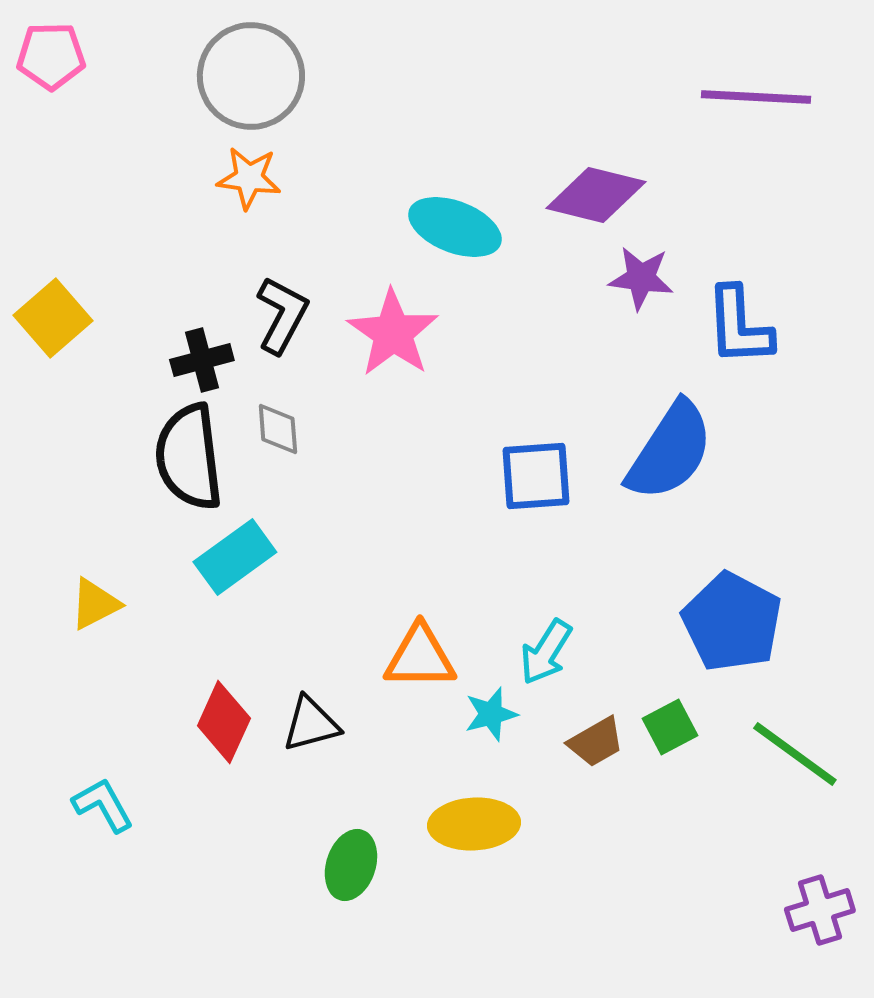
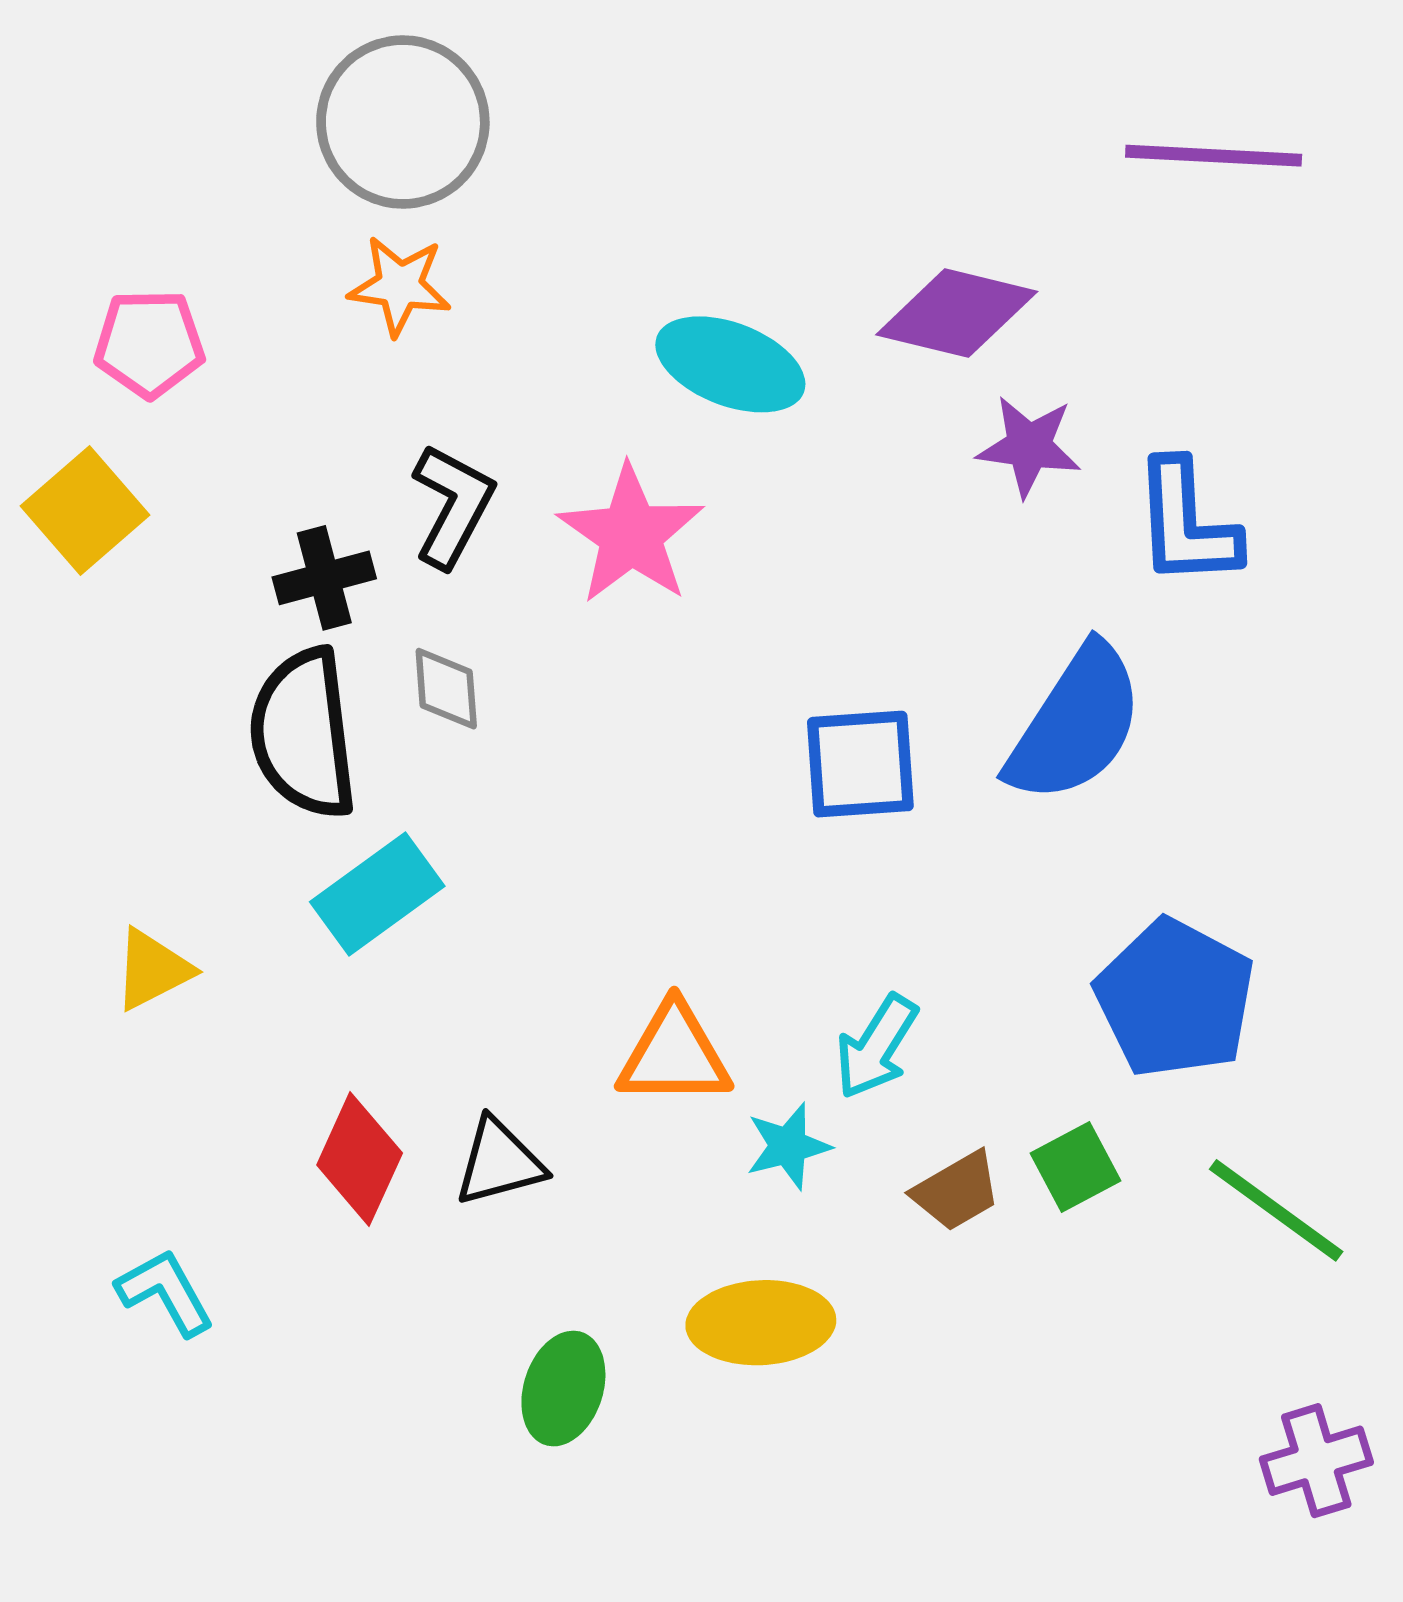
pink pentagon: (51, 56) -> (149, 344), moved

